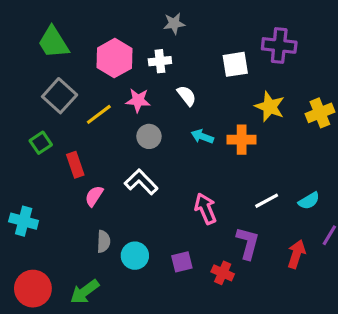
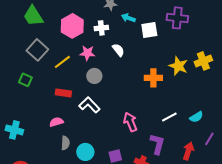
yellow star: (270, 107) -> (178, 66), moved
cyan arrow: (202, 136) -> (128, 18), moved
green square: (41, 143) -> (25, 80), turned -32
red rectangle: (75, 165) -> (63, 93), moved, turned -63
pink semicircle: (94, 196) -> (56, 122), moved, turned 40

